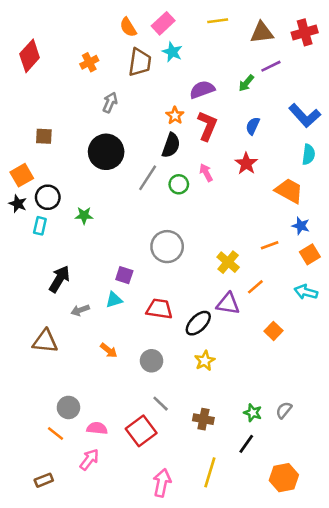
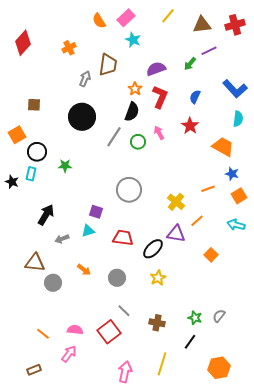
yellow line: (218, 21) -> (168, 16), turned -42
brown trapezoid: (140, 62) -> (108, 65), moved
black star: (18, 204) -> (12, 182), moved
gray circle: (68, 407) -> (53, 283), moved

